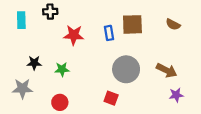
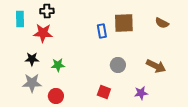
red star: (74, 35) -> (43, 33), moved
gray circle: (126, 69) -> (118, 65), size x0.6
gray star: (22, 89) -> (32, 83), moved
purple star: (176, 95) -> (141, 93), moved

